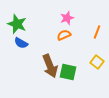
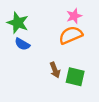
orange semicircle: (64, 35) -> (71, 35), size x1.5
brown arrow: (50, 66) -> (55, 70), size x0.6

